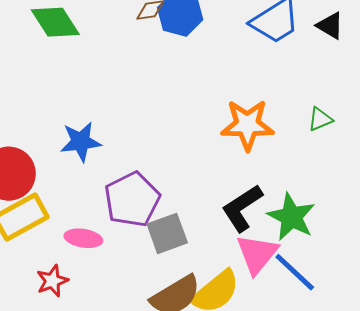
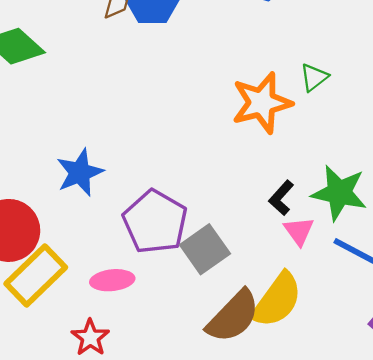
green triangle: (320, 119) -> (314, 77), moved
black L-shape: (242, 208) -> (281, 198), size x0.6
pink triangle: (257, 254) -> (299, 231), moved, size x0.6

